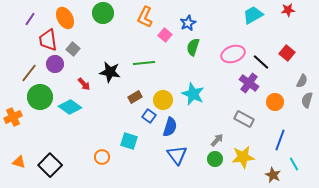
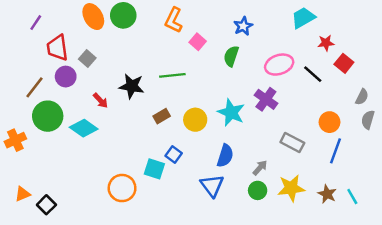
red star: (288, 10) -> (326, 43), moved
orange ellipse: (65, 18) -> (93, 17), moved
blue star: (188, 23) -> (243, 26), moved
purple cross: (249, 83) -> (266, 99), moved
blue square: (149, 116) -> (174, 154), moved
blue semicircle: (170, 127) -> (225, 156), moved
blue line: (280, 140) -> (336, 151), moved
orange circle: (102, 157) -> (122, 188), size x1.5
orange triangle: (19, 162) -> (23, 194), turned -40
black square: (50, 165) -> (46, 205), moved, size x0.7
brown star: (273, 175) -> (327, 194), moved

